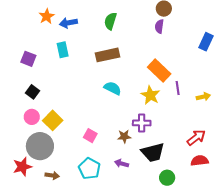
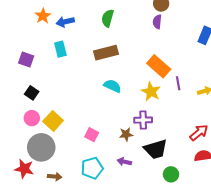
red star: (22, 167) -> (24, 169), turned 30
cyan pentagon: (89, 169) -> (92, 168), turned 30

